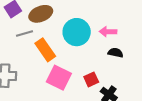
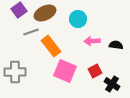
cyan circle: (77, 32) -> (78, 19), moved, size x0.7
pink arrow: (108, 32) -> (92, 41), moved

